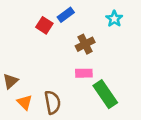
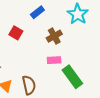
cyan star: (114, 19) -> (78, 14), size x1.5
red square: (44, 25) -> (16, 33), moved

